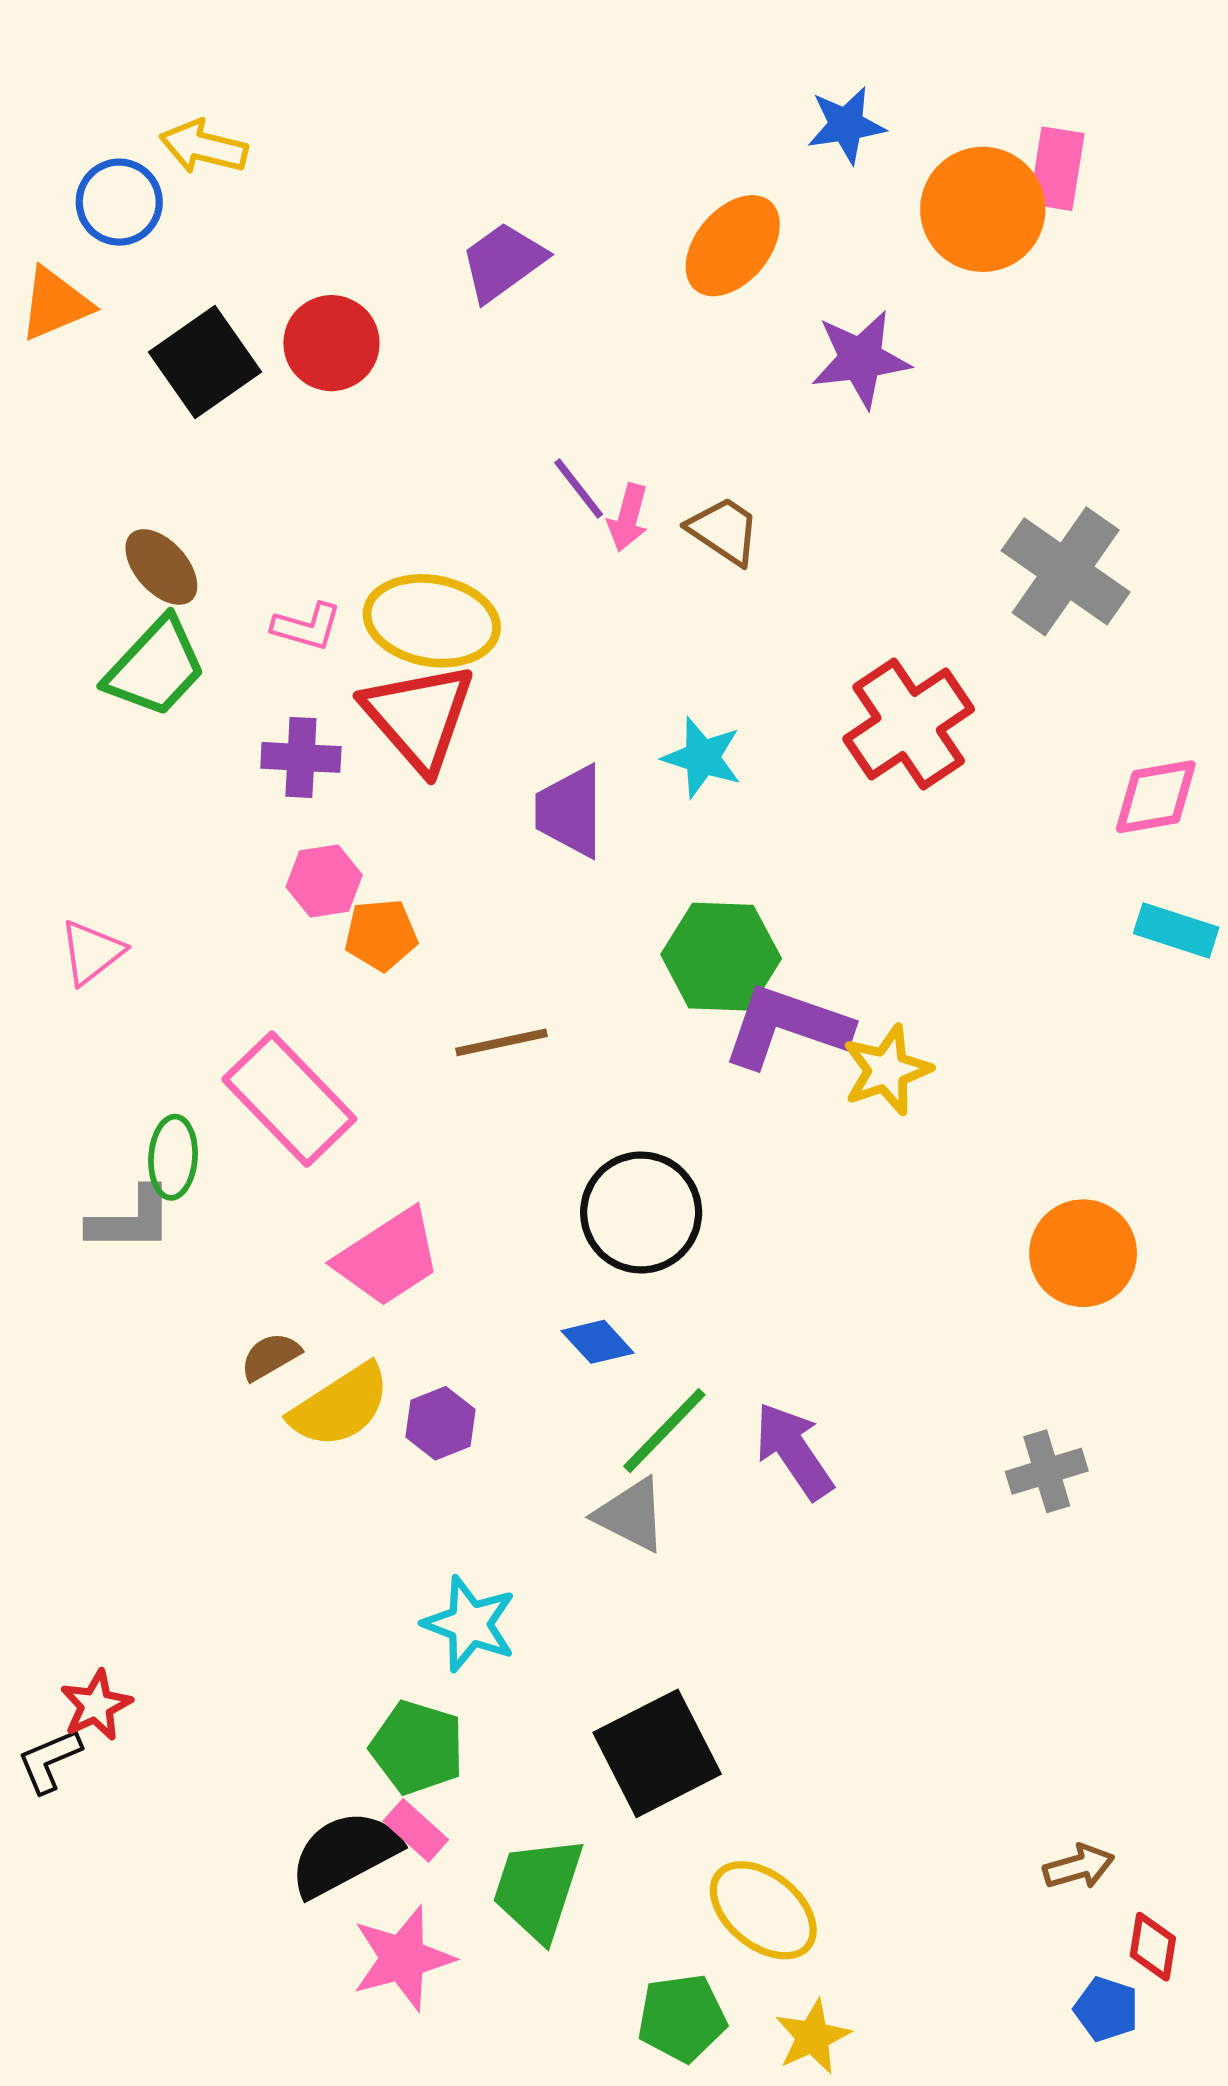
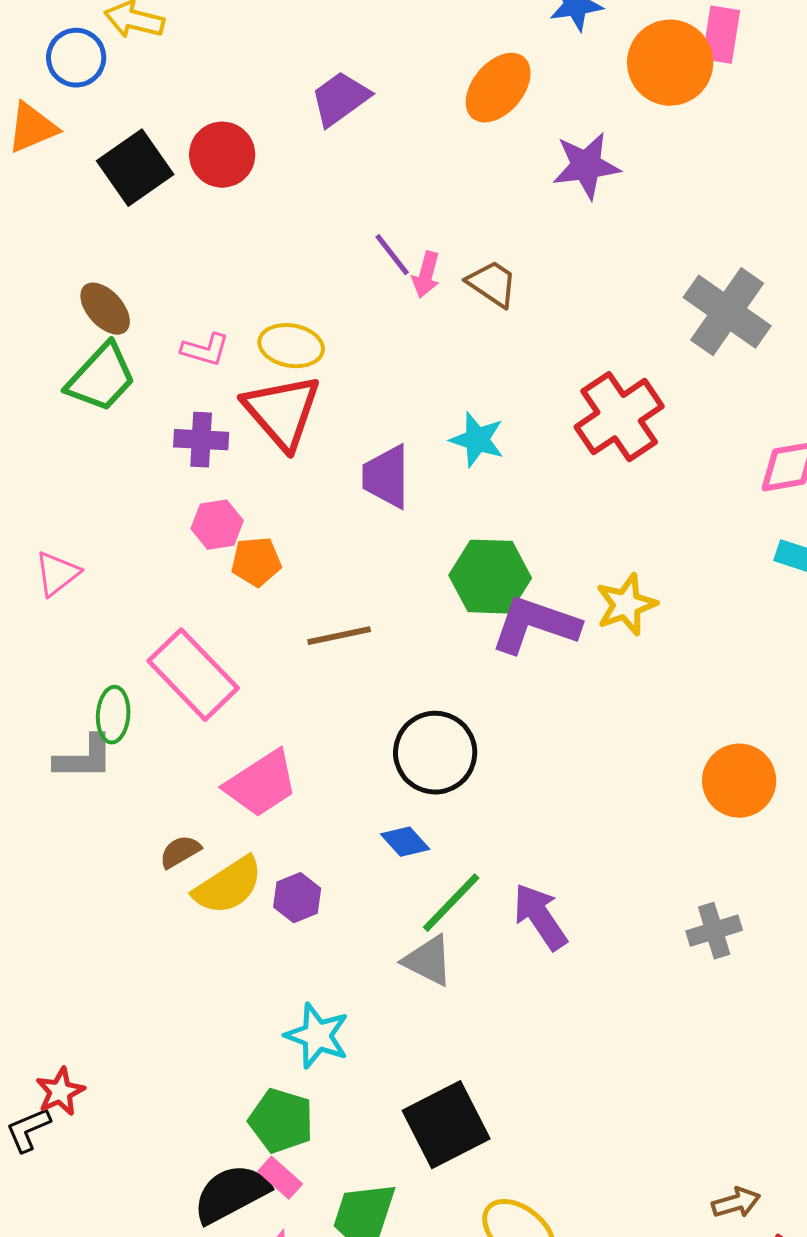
yellow ellipse: (432, 621) -> (291, 346), size x0.7
yellow star: (887, 1070) -> (626, 605), moved

